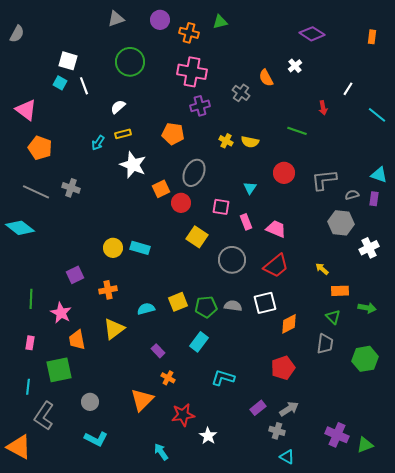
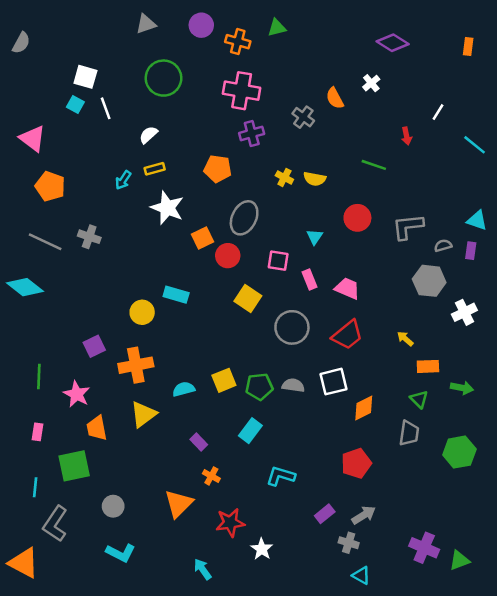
cyan rectangle: (140, 248) -> (176, 295), moved
orange cross: (108, 290) -> (136, 365), size x1.5

